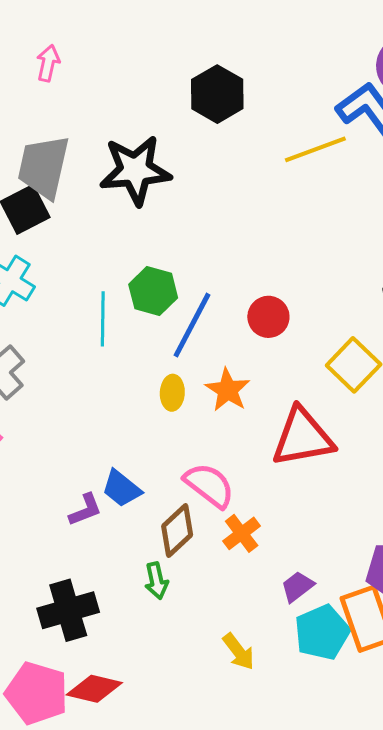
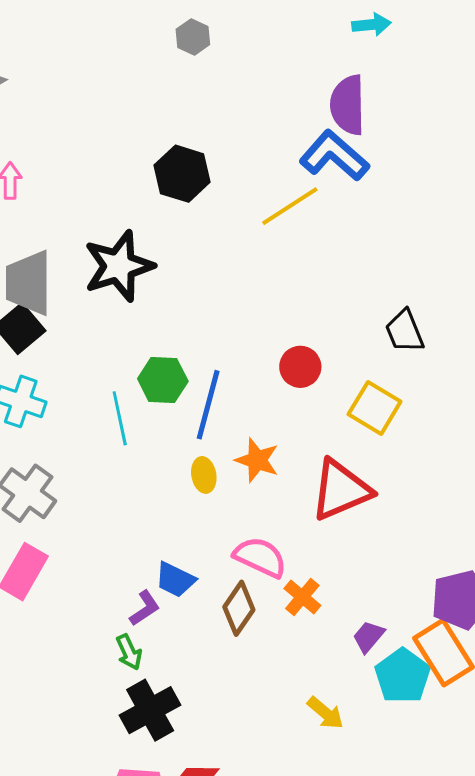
red circle: (268, 317) -> (300, 367), moved
green arrow: (156, 581) -> (129, 652), moved

